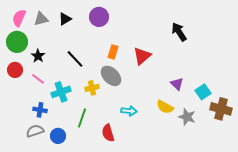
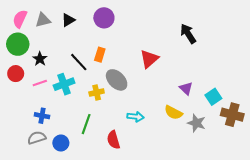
orange rectangle: (113, 52) -> (100, 55), moved
pink line: (38, 79) -> (40, 83), turned -56
cyan cross: (61, 92) -> (64, 84), moved

